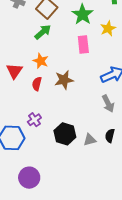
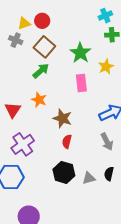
brown star: (64, 80) -> (62, 118), turned 30
red semicircle: (37, 84) -> (67, 142), moved
purple cross: (34, 120) -> (23, 144), moved, size x1.6

